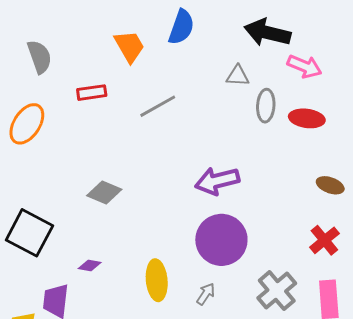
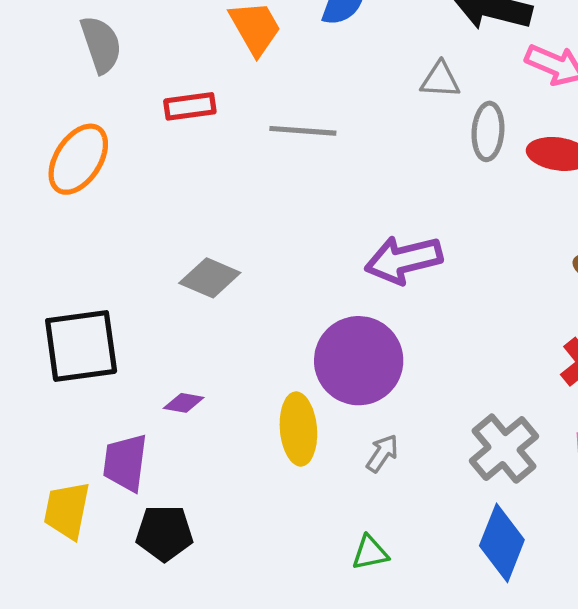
gray line: (158, 106) -> (303, 131), turned 33
black square: (29, 233) -> (81, 346), turned -36
purple circle: (221, 240) -> (359, 361), moved

